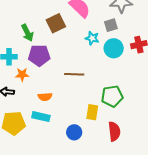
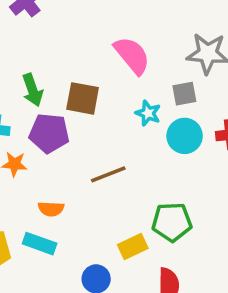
brown square: (56, 23) -> (83, 98), moved, turned 30
brown line: (74, 74) -> (108, 174), turned -30
yellow rectangle: (92, 112) -> (133, 247), turned 49

